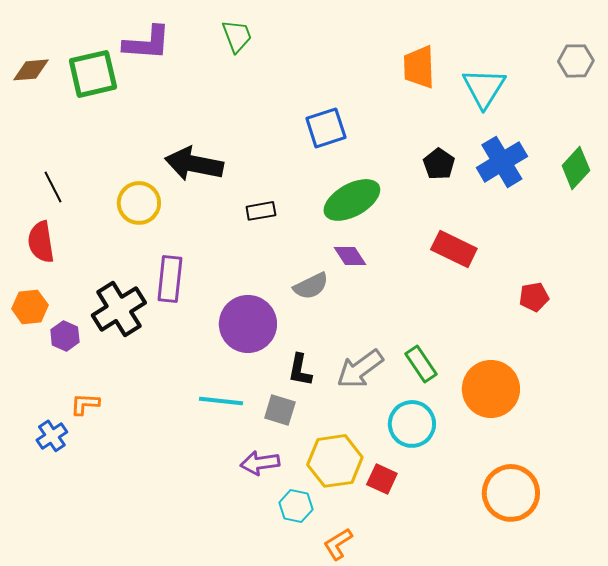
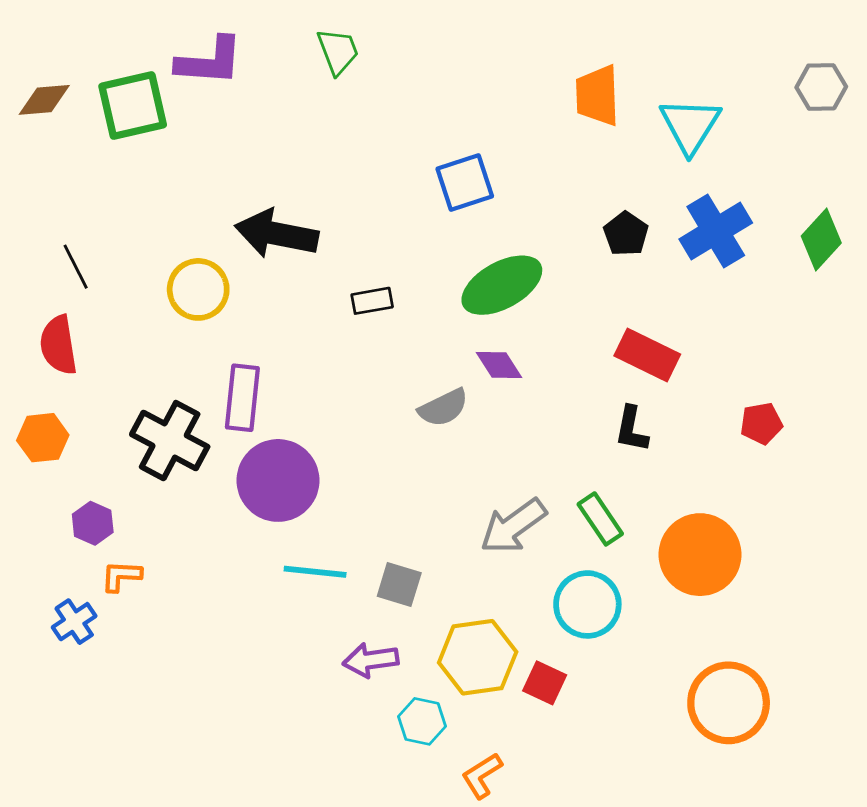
black cross: (119, 309) -> (170, 441), turned -30
purple circle: (248, 324) -> (278, 480), moved
purple hexagon: (65, 336) -> (93, 523), moved
black L-shape: (300, 370) -> (632, 429), moved

